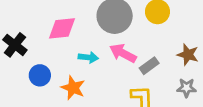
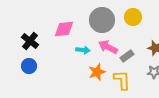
blue circle: (40, 75) -> (29, 66), moved
orange star: (73, 88) -> (97, 72), moved, turned 30

